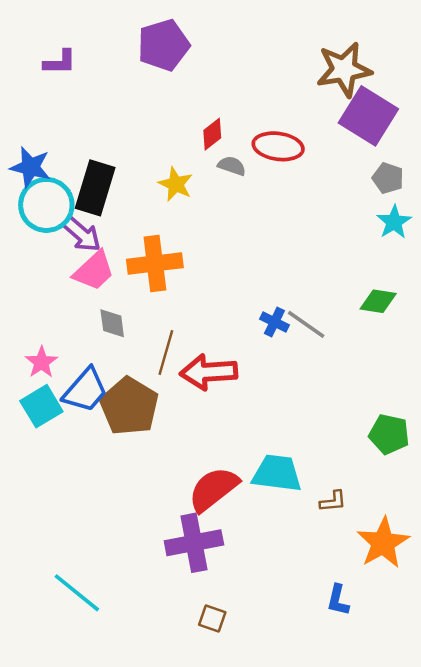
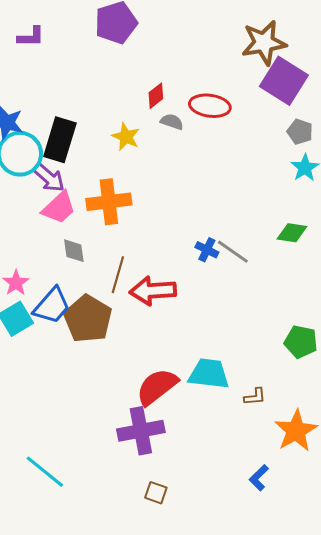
blue L-shape: (338, 600) -> (259, 478), turned 32

